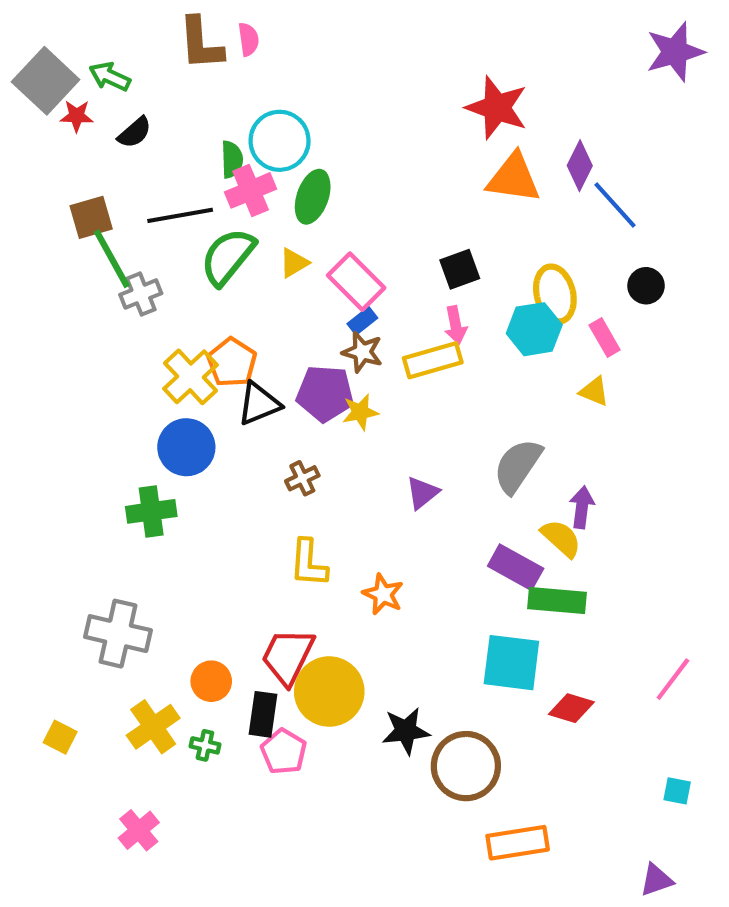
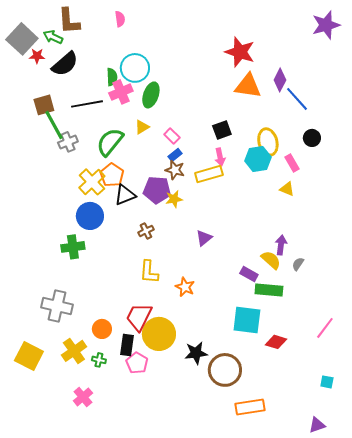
brown L-shape: (201, 43) -> (69, 21), moved
black semicircle: (135, 133) -> (65, 64), size x1.6
green semicircle: (228, 257) -> (110, 142), moved
pink rectangle: (356, 282) -> (172, 136), size x0.6
gray semicircle: (518, 466) -> (298, 264), moved, size x0.5
purple rectangle: (516, 567) -> (249, 274), size x0.7
yellow square: (60, 737) -> (29, 356), size x1.8
pink cross: (139, 830) -> (83, 397), moved

